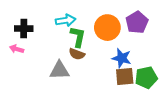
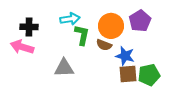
pink arrow: (17, 49) -> (22, 47), size x1.6
brown semicircle: (77, 54) -> (104, 45), moved

